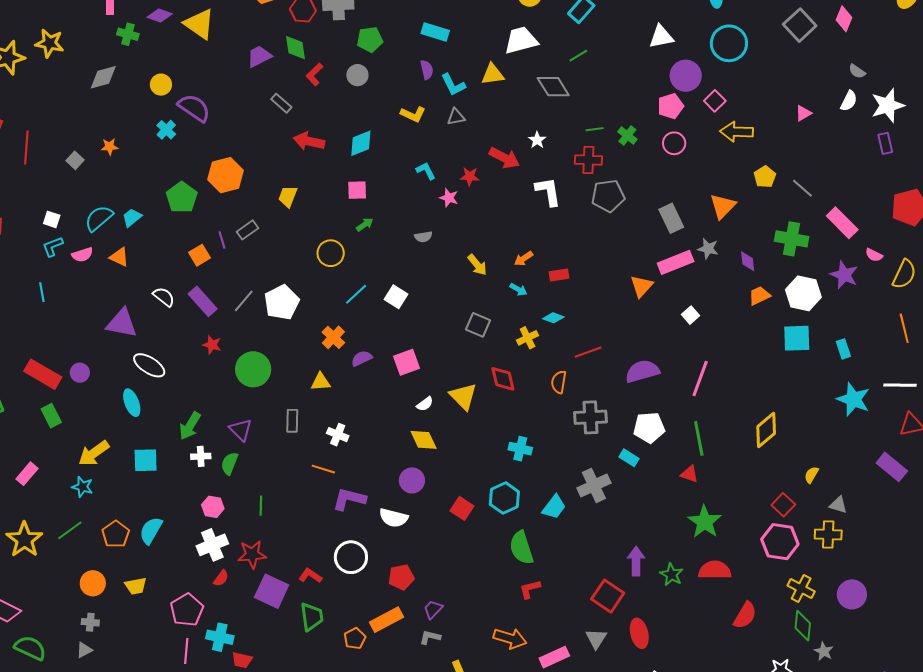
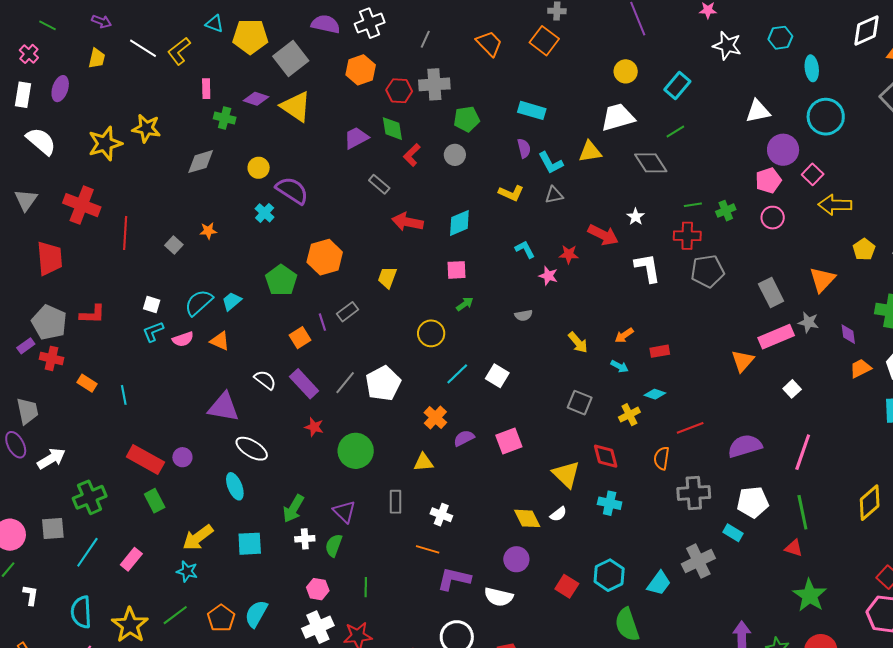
green cross: (627, 135) -> (726, 211), turned 30
cyan line: (42, 292) -> (124, 395), moved
white semicircle: (425, 404) -> (558, 514), moved
cyan cross: (520, 449) -> (610, 503), moved

